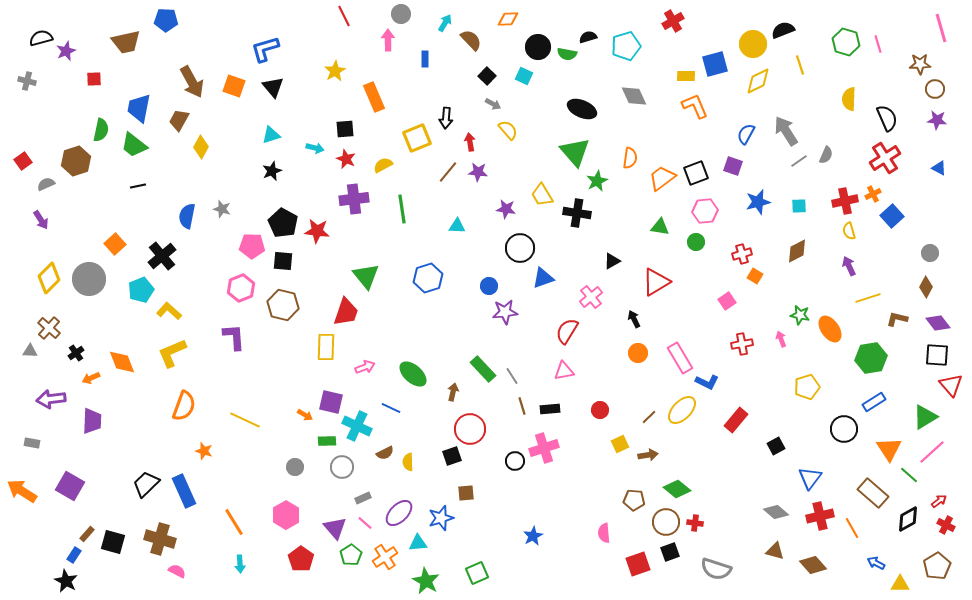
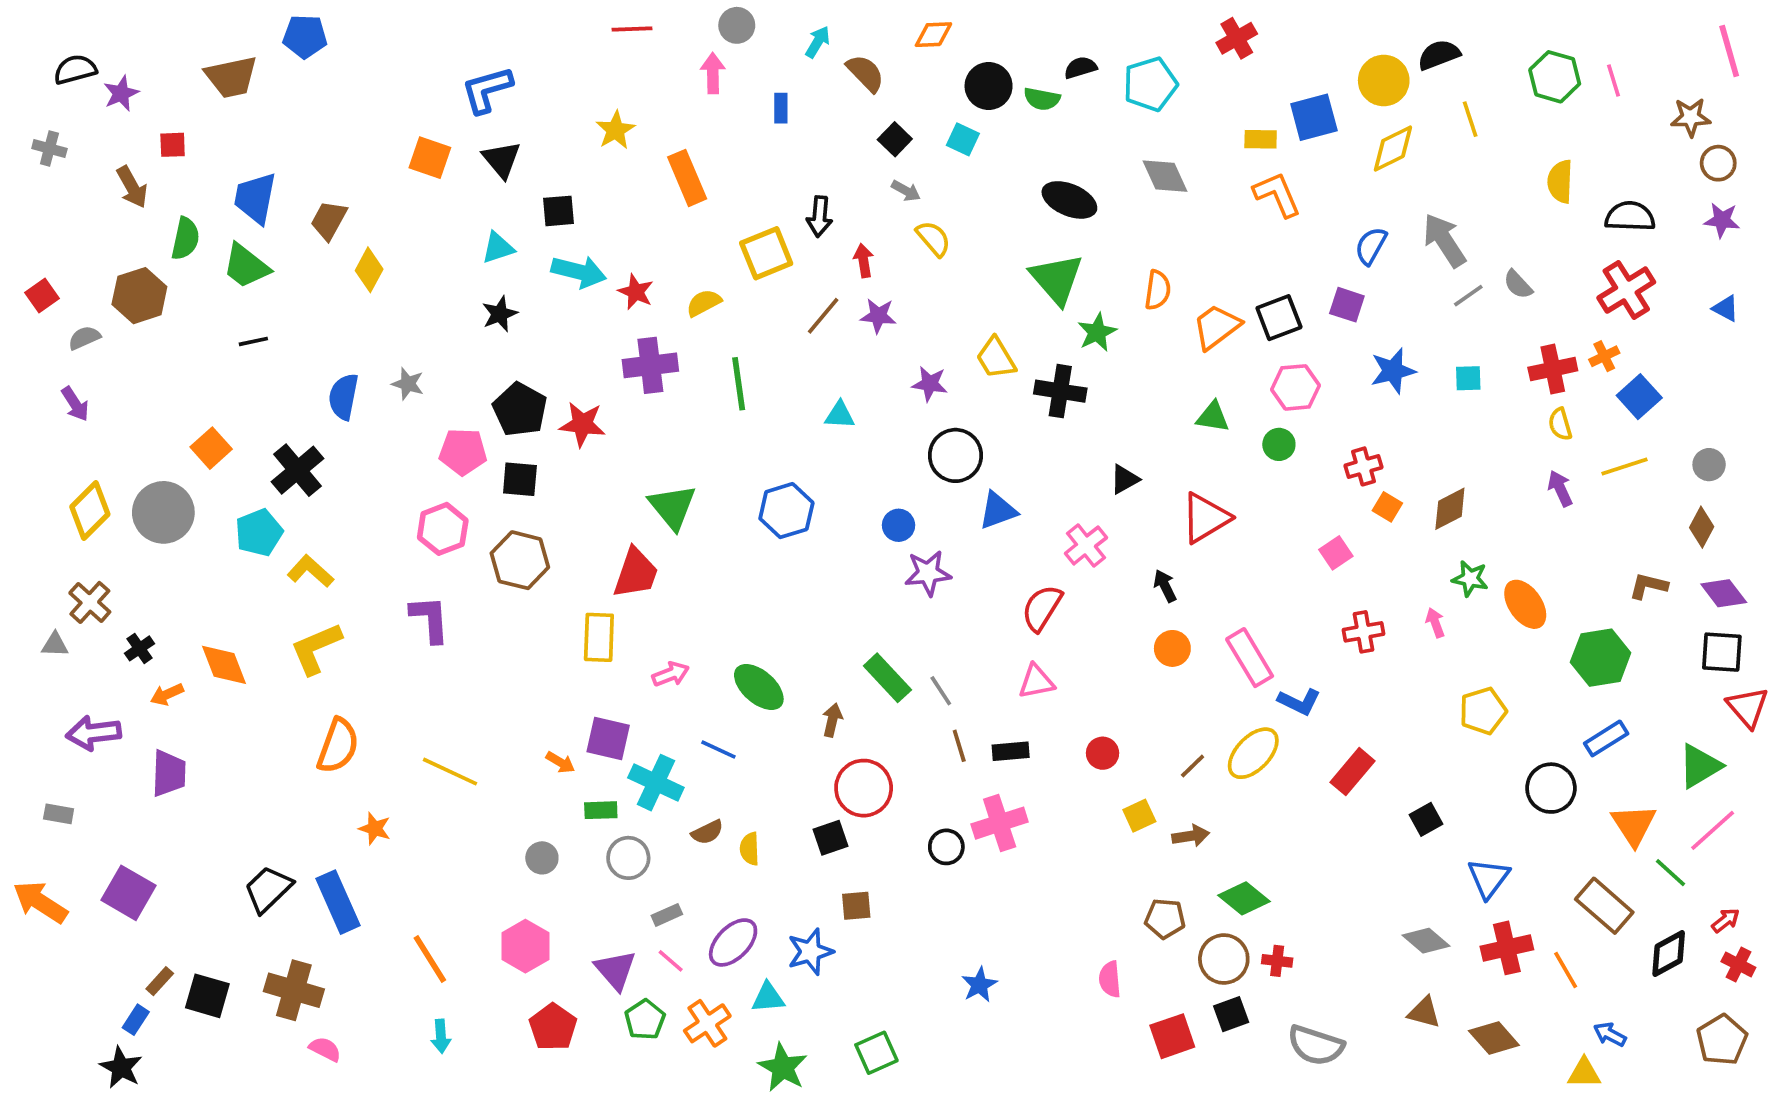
red line: (344, 16) -> (632, 29), turned -65
brown arrow: (192, 82) -> (132, 187), moved, size x0.7
black semicircle: (887, 118) -> (1630, 217), turned -64
black square: (345, 129) -> (559, 211), moved
cyan arrow: (315, 148) -> (579, 272), size x1.6
gray semicircle: (826, 155) -> (1518, 285), turned 114
brown diamond: (797, 251) -> (1450, 509), moved
yellow line: (868, 298) -> (1624, 466), moved
yellow triangle: (900, 584) -> (1584, 1073), moved

